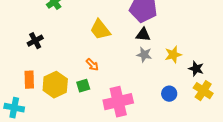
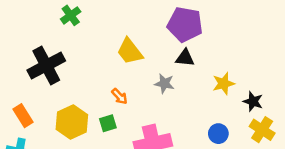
black cross: (35, 41) -> (46, 66), size x1.8
gray star: (144, 55) -> (164, 83), moved
orange rectangle: (29, 80) -> (23, 116), moved, turned -30

